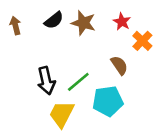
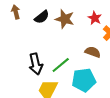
brown arrow: (15, 25) -> (16, 12), moved
brown semicircle: (119, 65) -> (93, 52), turned -35

